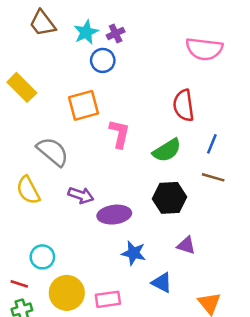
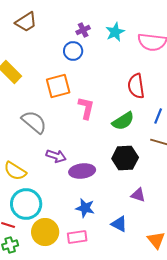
brown trapezoid: (42, 23) -> (26, 22), turned -85
cyan star: (86, 32) -> (115, 32), moved
yellow semicircle: (28, 190) -> (15, 171), moved, turned -30
blue star: (134, 253) -> (85, 208), moved
cyan circle: (42, 257) -> (26, 204), size x1.6

